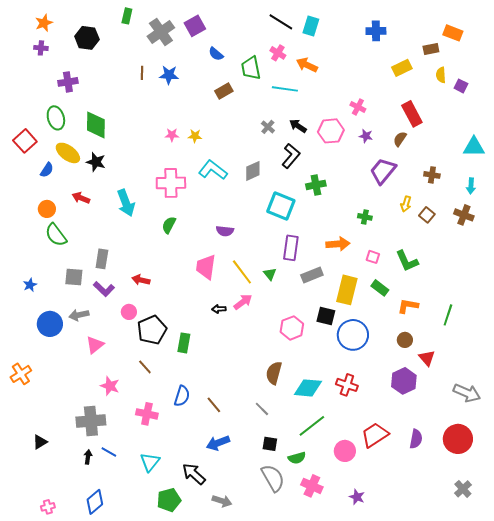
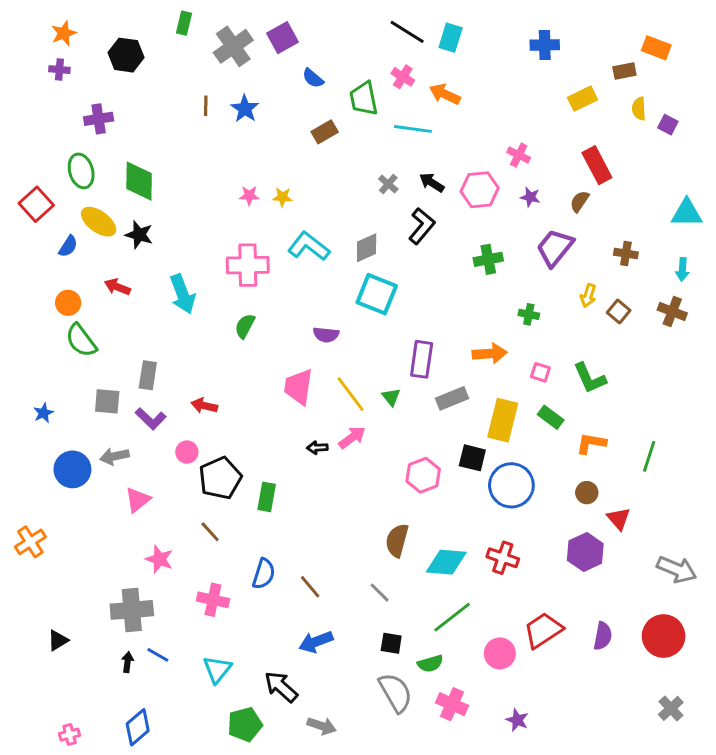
blue star: (169, 75) -> (245, 109), turned 30
green cross: (316, 185) -> (488, 259), moved
cyan square: (281, 206) -> (377, 294), moved

